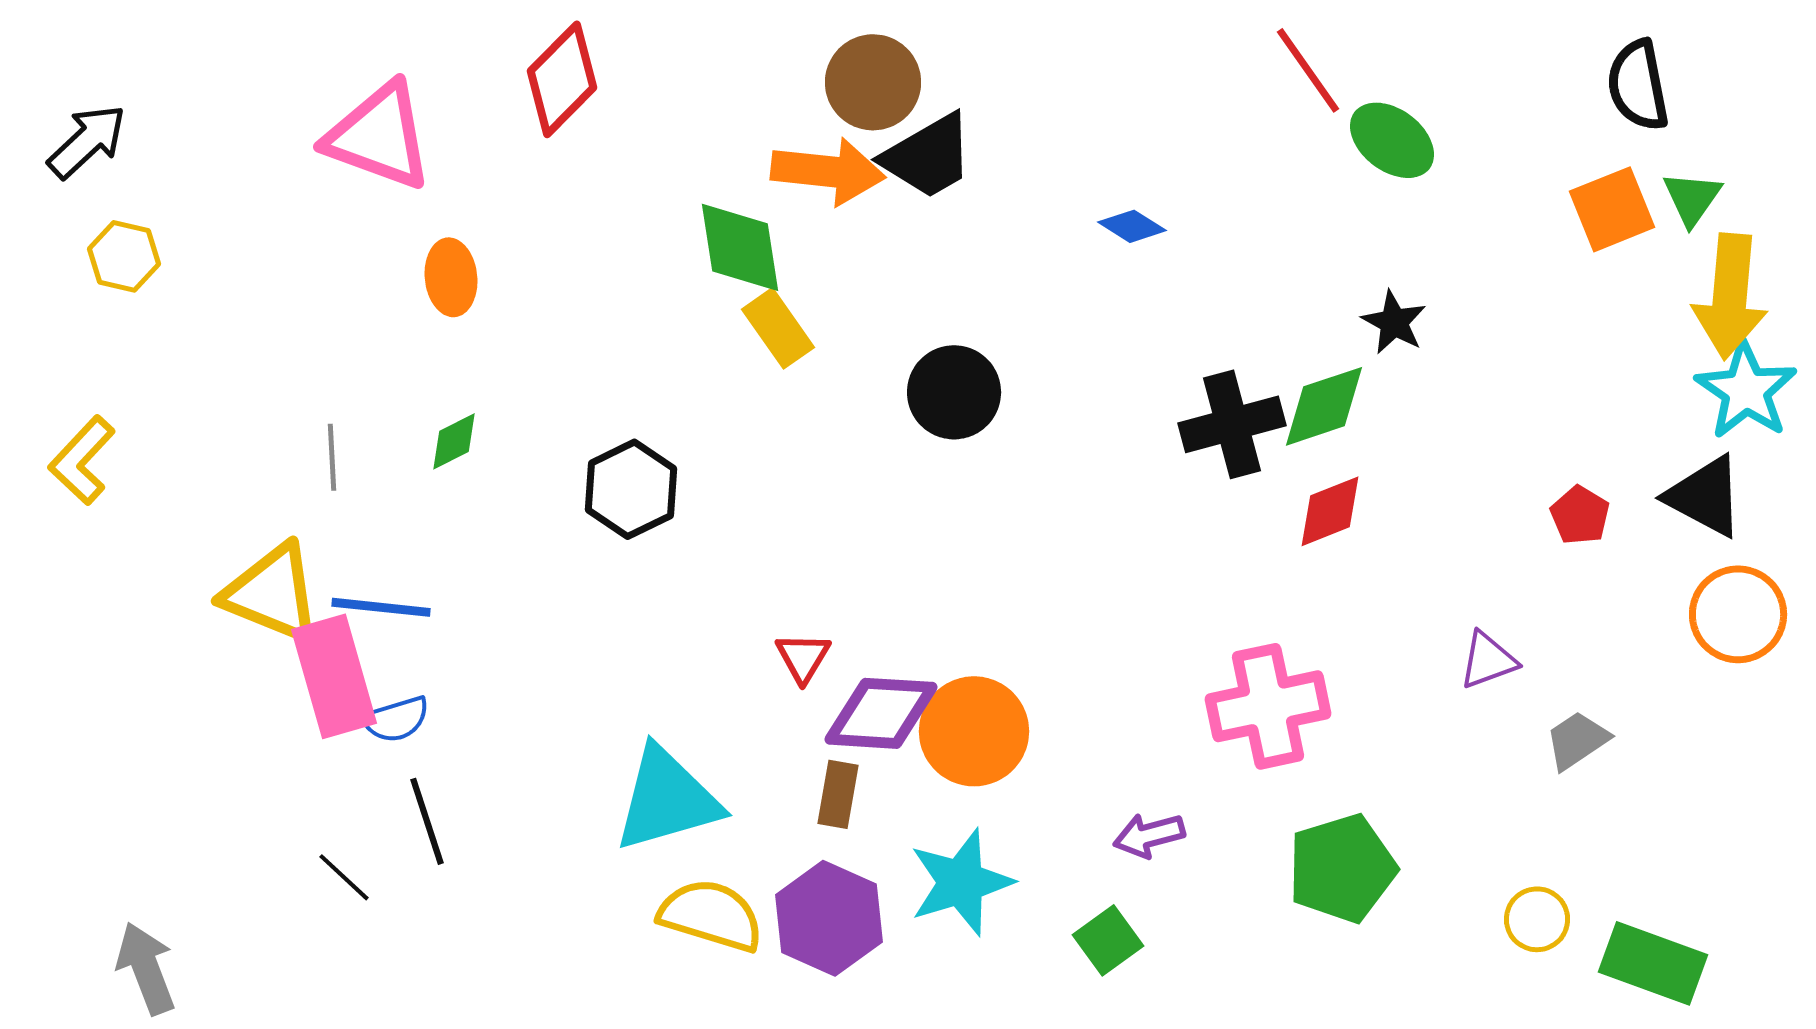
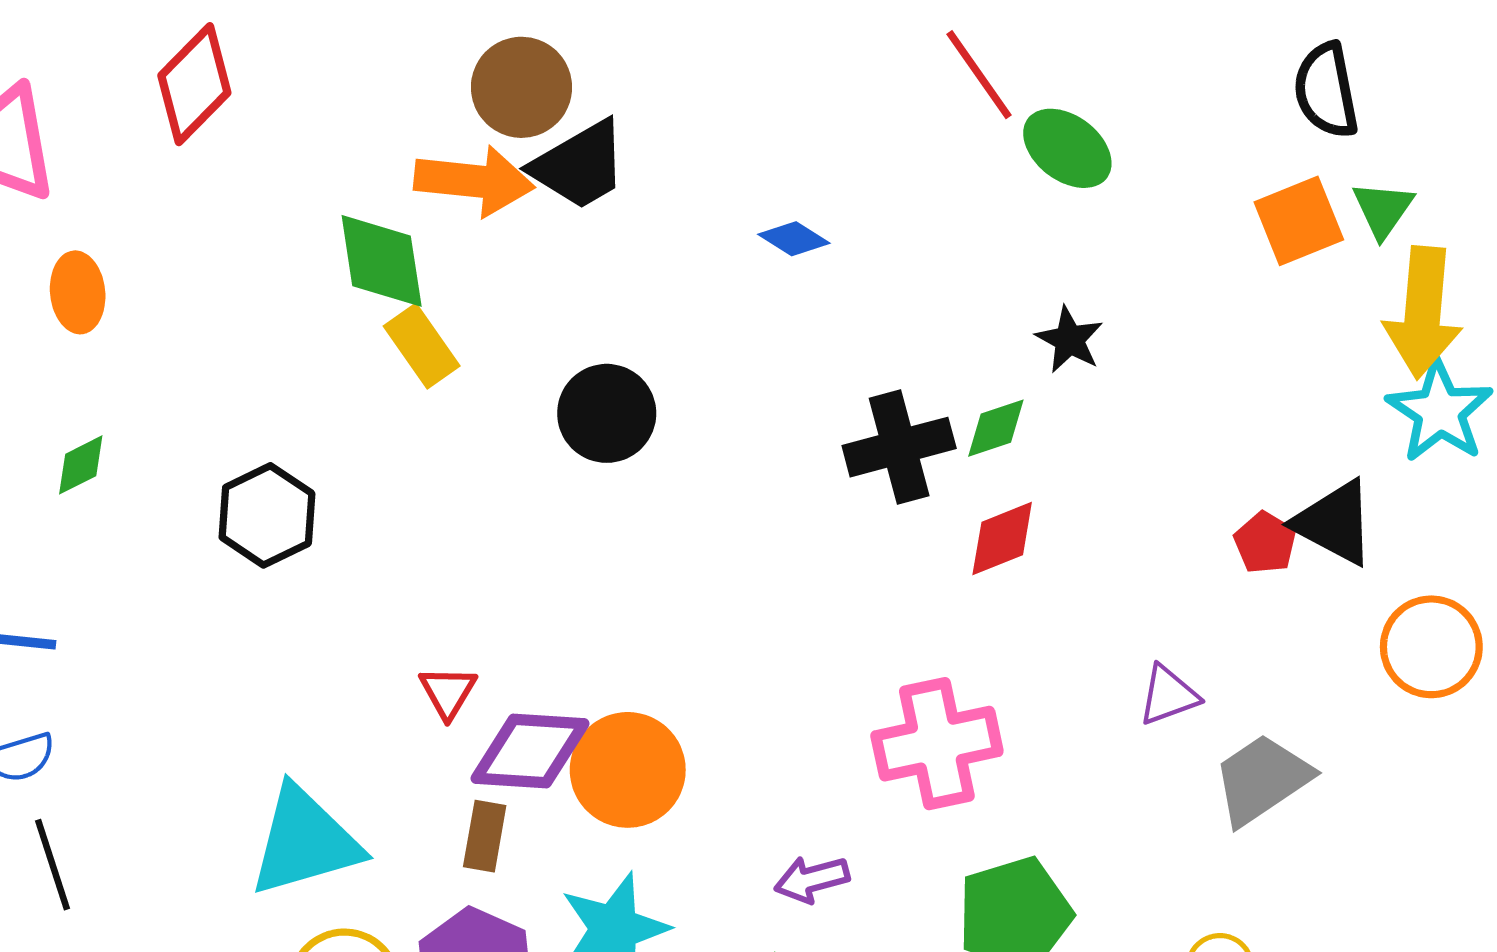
green diamond: (1324, 406) -> (996, 428), size x0.7
black triangle: (1705, 496) -> (1335, 523), moved
gray trapezoid: (1577, 740) -> (1262, 779), size x1.5

